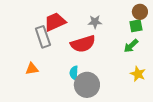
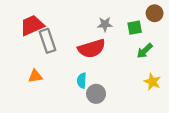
red trapezoid: (55, 22) -> (32, 25), moved
green square: (136, 26) -> (135, 28), moved
gray circle: (87, 85) -> (96, 94), size x0.7

